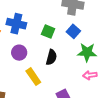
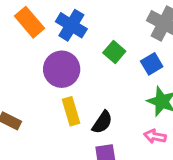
purple circle: (19, 53) -> (62, 69), size x1.5
black semicircle: (51, 57) -> (102, 122), moved

